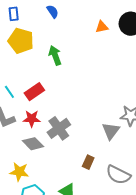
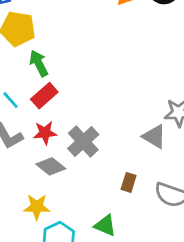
green arrow: (55, 55) -> (39, 63), moved
gray triangle: (111, 131) -> (154, 136), turned -30

